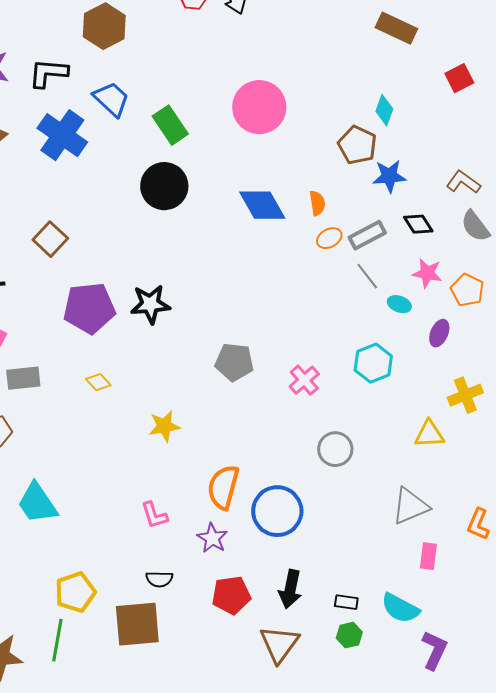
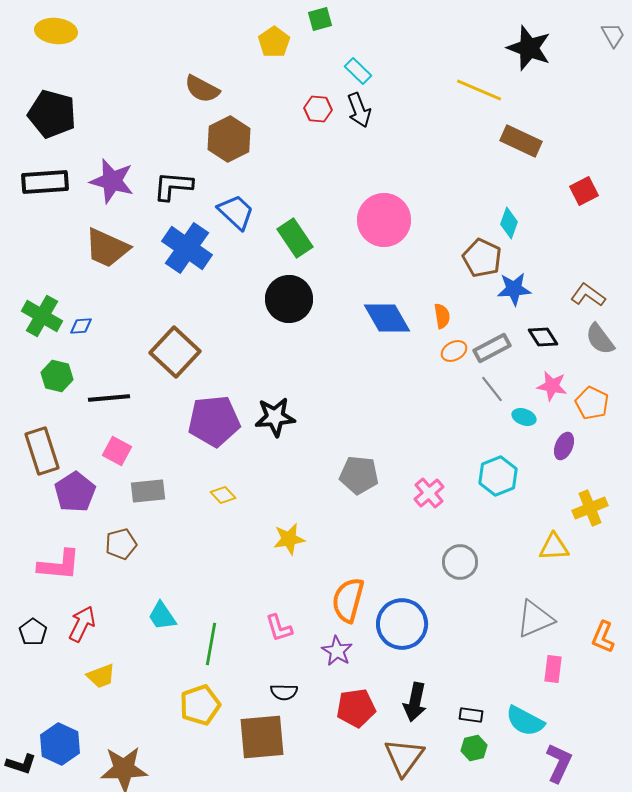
brown square: (50, 239) -> (175, 352), size x1.4
cyan trapezoid: (37, 503) -> (162, 616), size x0.7
green line: (57, 640) -> (211, 644), moved

